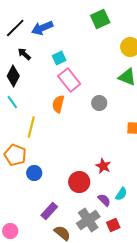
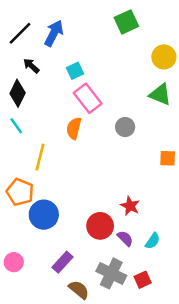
blue arrow: (42, 28) -> (54, 33), turned 140
blue circle: (34, 173) -> (44, 215), size x1.5
purple semicircle: (104, 200) -> (125, 238), moved
gray cross: (88, 220) -> (111, 273), turned -30
pink circle: (10, 231) -> (14, 262), moved

